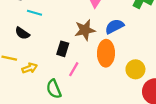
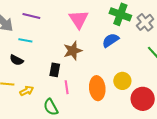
blue semicircle: (115, 26) -> (111, 40), moved
orange ellipse: (106, 53) -> (97, 88), moved
pink line: (74, 69) -> (67, 87), turned -32

